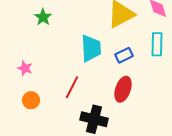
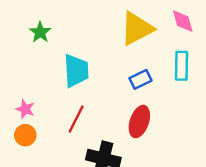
cyan trapezoid: (91, 48) -> (76, 71), moved
pink star: (25, 68) -> (25, 109), moved

